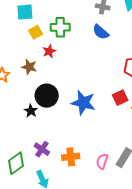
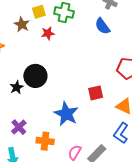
brown star: (29, 67) -> (22, 24), moved
red square: (120, 98) -> (96, 93), moved
blue star: (83, 103) -> (66, 114), moved

